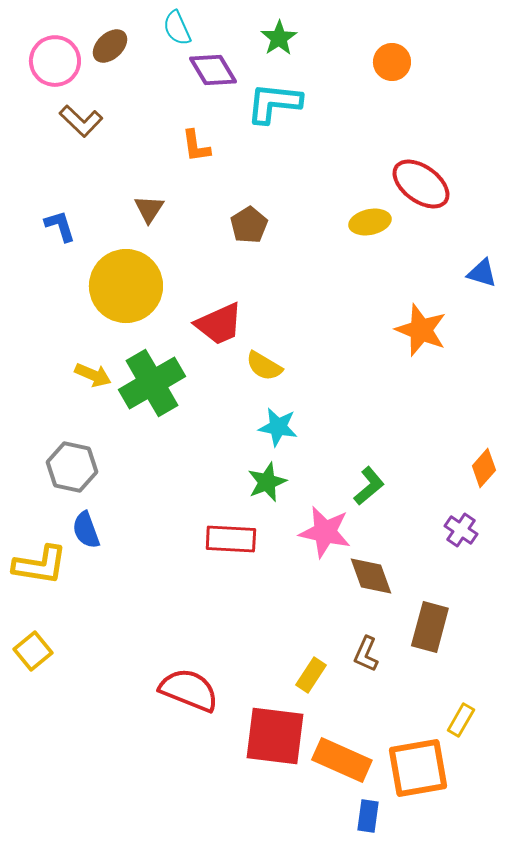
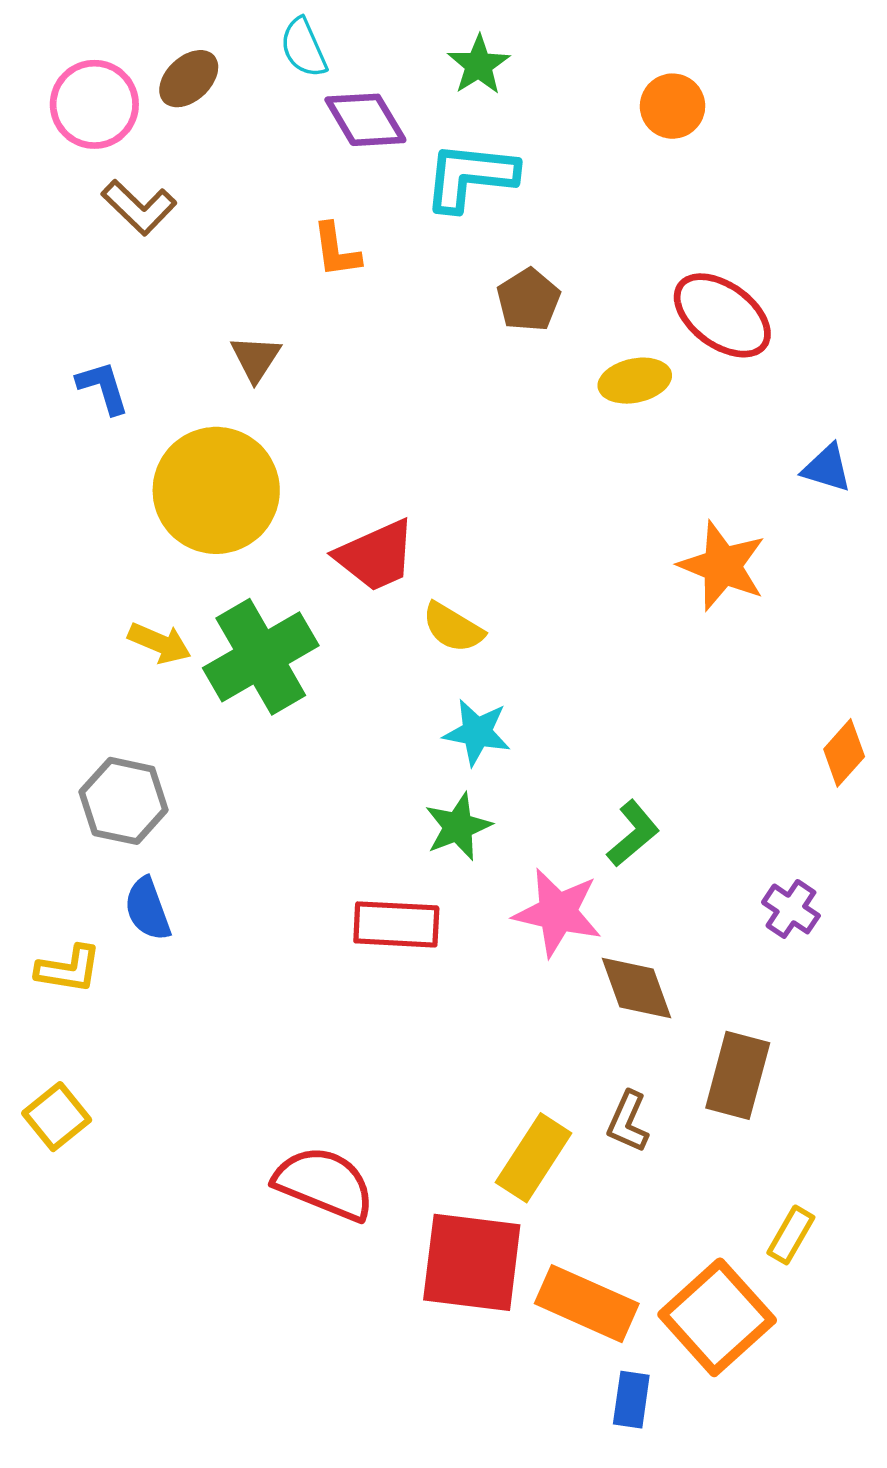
brown pentagon: (249, 225) -> (528, 300), moved
orange diamond: (484, 468) -> (844, 753), moved
yellow L-shape: (40, 565) -> (69, 969), size x0.7
yellow rectangle: (311, 675) -> (534, 1158), size x1.4
orange square: (418, 768) -> (717, 1317), turned -32

